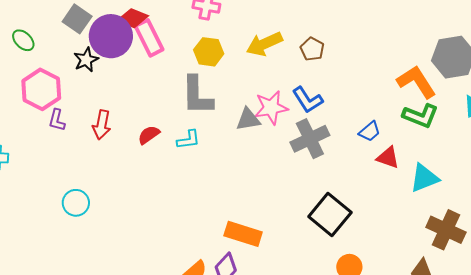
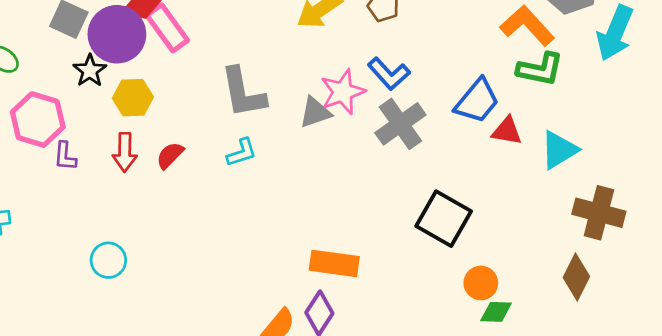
yellow hexagon: (209, 52) -> (133, 98), moved
blue trapezoid: (370, 131) -> (477, 101), size x1.6
red semicircle: (149, 135) -> (170, 155), moved

